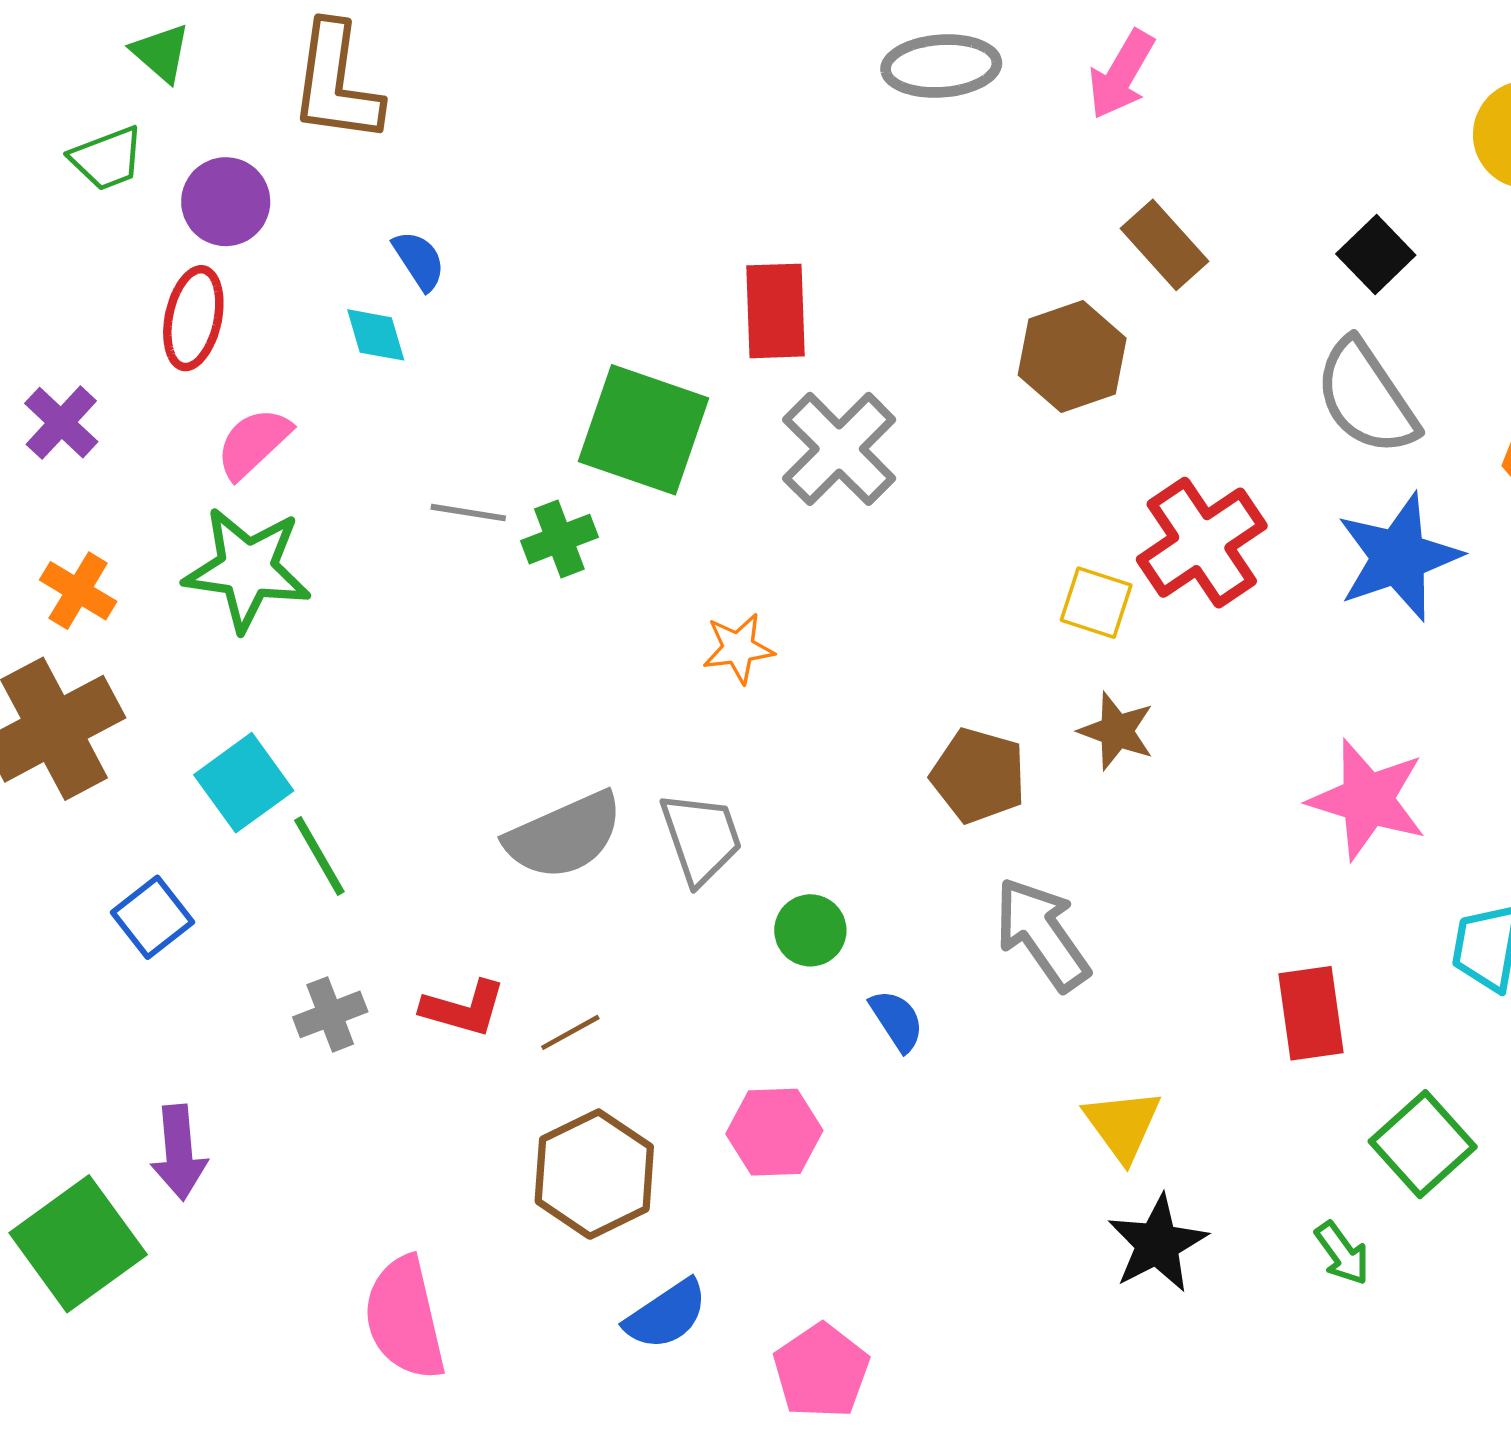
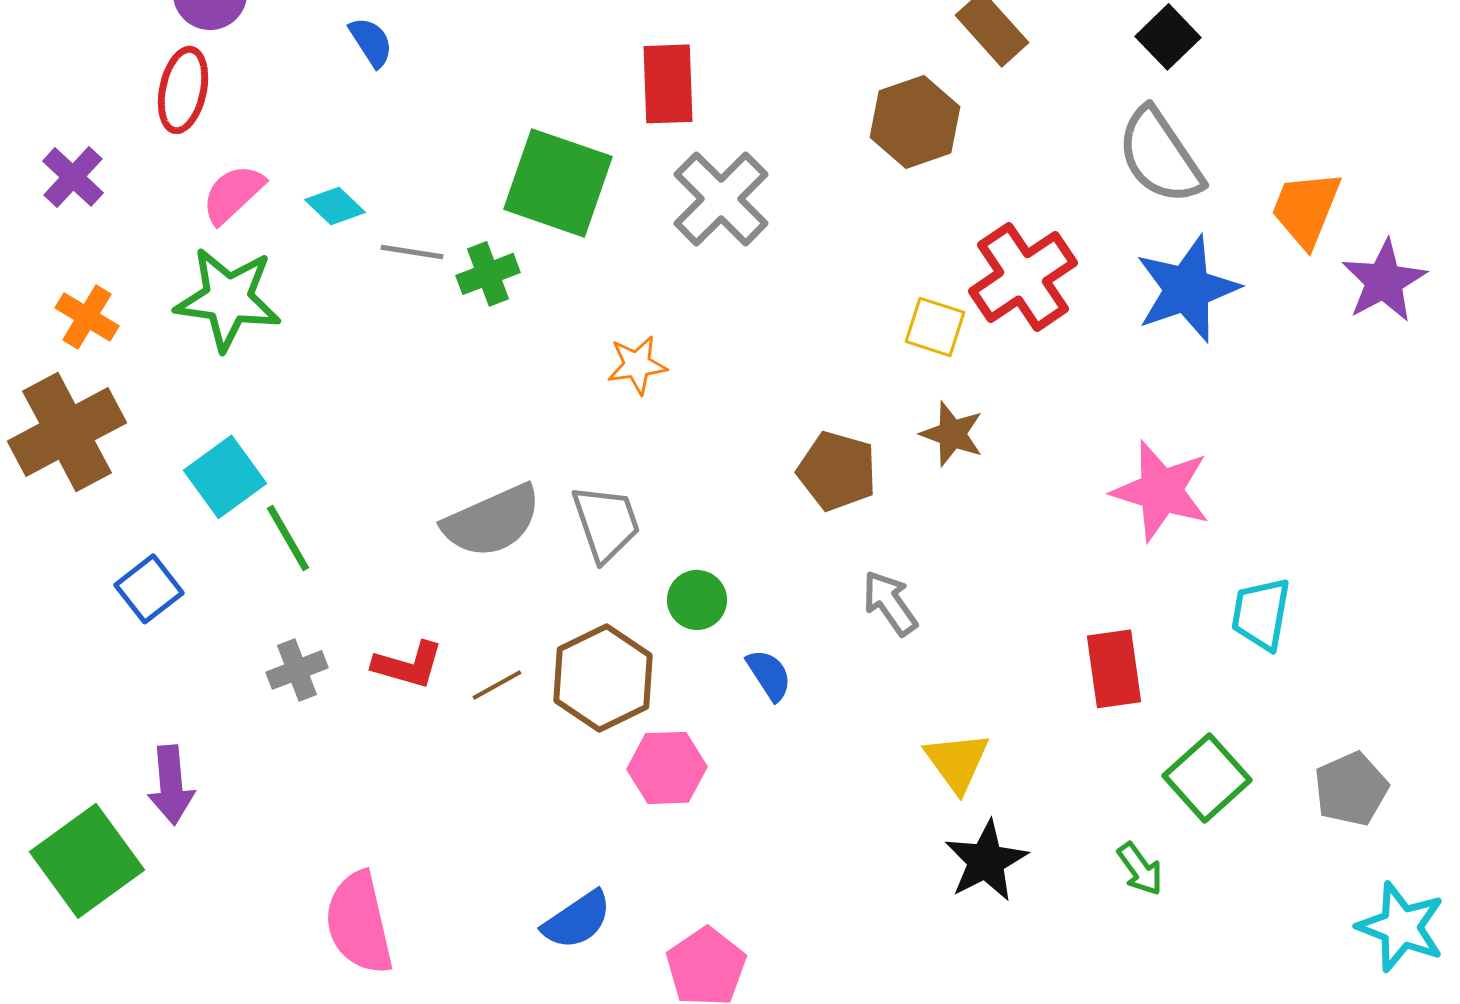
cyan diamond: (376, 335) -> (335, 206), moved, turned -30
gray arrow: (1042, 934) -> (890, 603), size x0.7
brown hexagon: (594, 1174) -> (603, 678), moved

